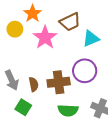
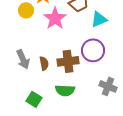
green square: (23, 107) -> (34, 99), moved
green semicircle: (68, 110) -> (65, 90), moved

